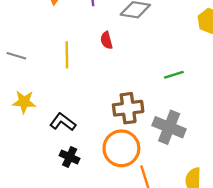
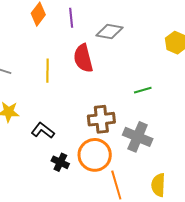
red semicircle: (106, 40) -> (83, 58), size x1.8
black cross: (70, 157) -> (60, 162), moved

